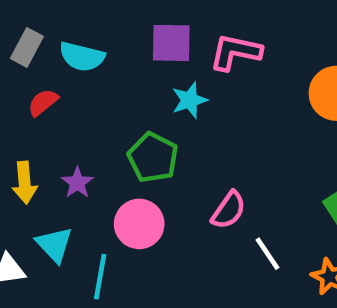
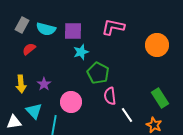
purple square: (171, 43) -> (73, 31), moved
cyan star: (190, 100) -> (81, 52), moved
green pentagon: (153, 157) -> (98, 73), moved
pink semicircle: (229, 210) -> (110, 96), turned 138

